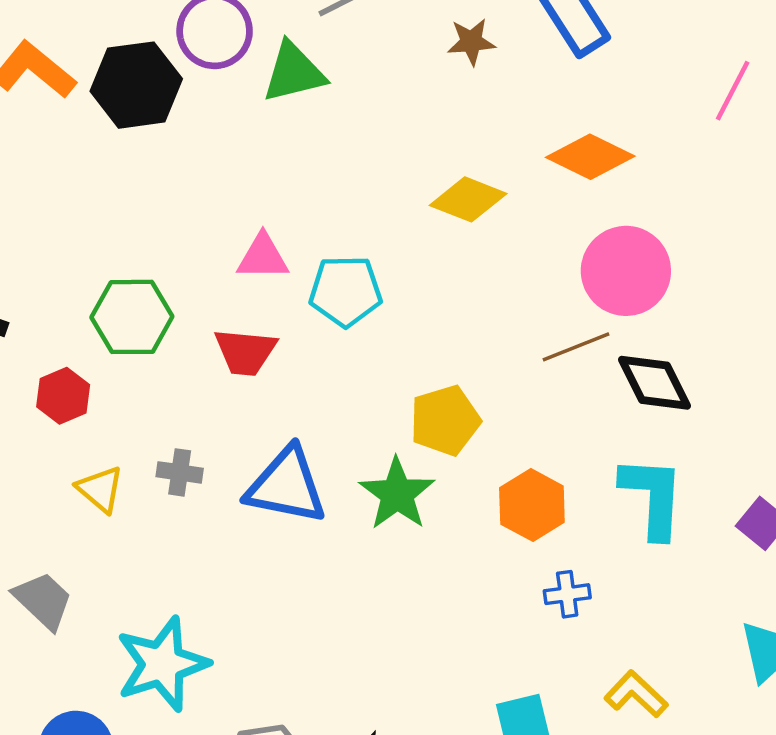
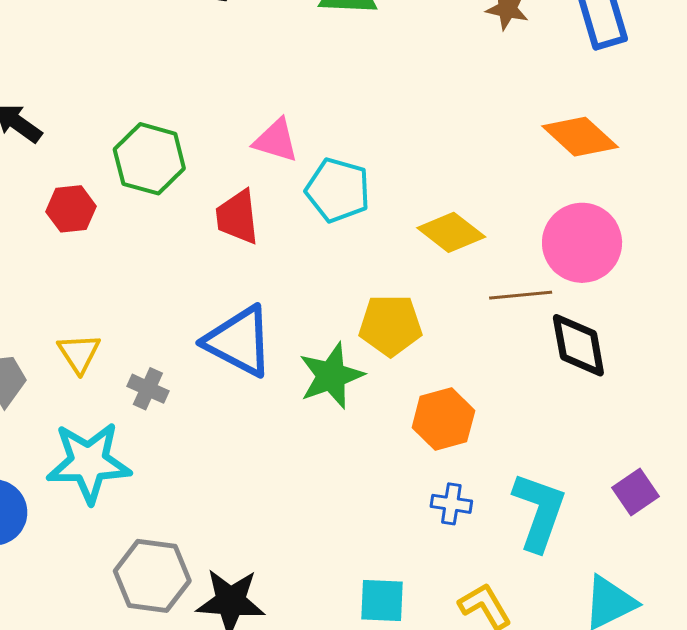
yellow diamond: (468, 199) -> (451, 232), moved
red trapezoid: (245, 352) -> (237, 217), turned 62
gray cross: (180, 472) -> (148, 389), moved
yellow triangle: (100, 489) -> (79, 353), moved
cyan L-shape: (653, 497) -> (539, 511), moved

